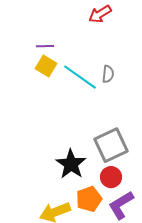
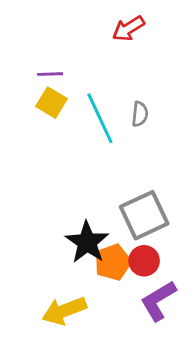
cyan line: (80, 77) -> (100, 118), turned 30
orange pentagon: (89, 199) -> (113, 262), moved

